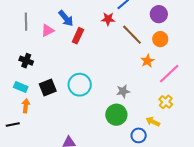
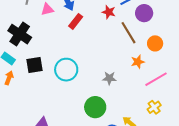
purple circle: (159, 14) -> (144, 13), moved
black cross: (26, 61) -> (20, 34), size x1.6
gray star: (123, 91) -> (109, 78), moved
yellow cross: (166, 102) -> (154, 107), moved

